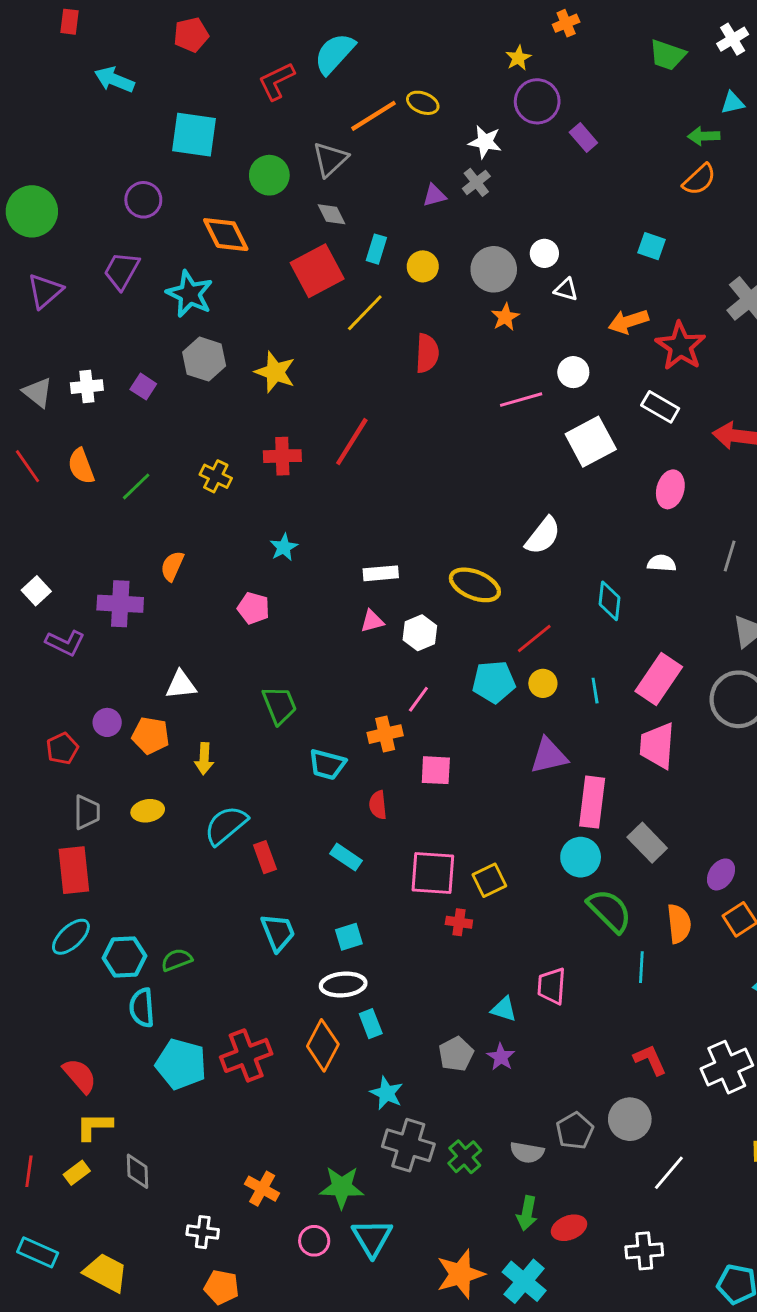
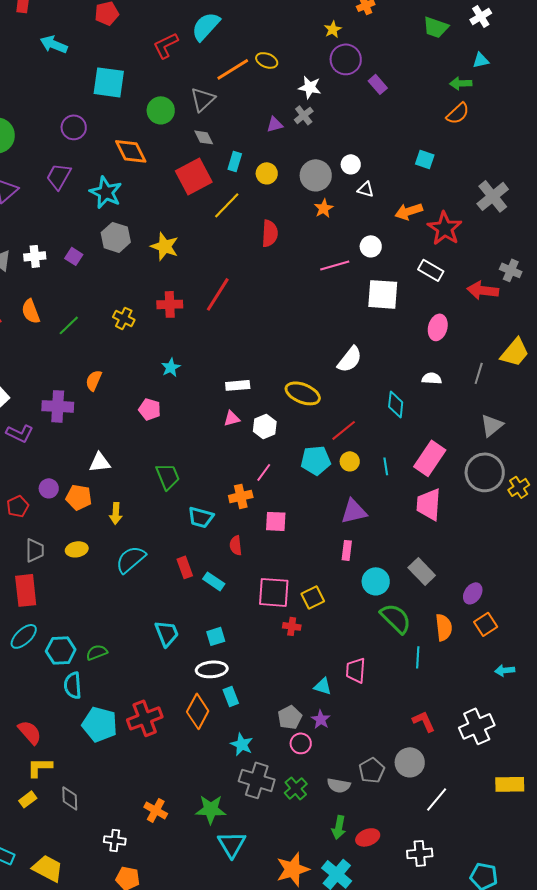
white square: (591, 442) -> (383, 294), turned 32
pink rectangle: (592, 802) -> (347, 550), moved, size x0.6
red rectangle: (265, 857) -> (185, 567), moved
pink circle: (314, 1241) -> (301, 743), moved

